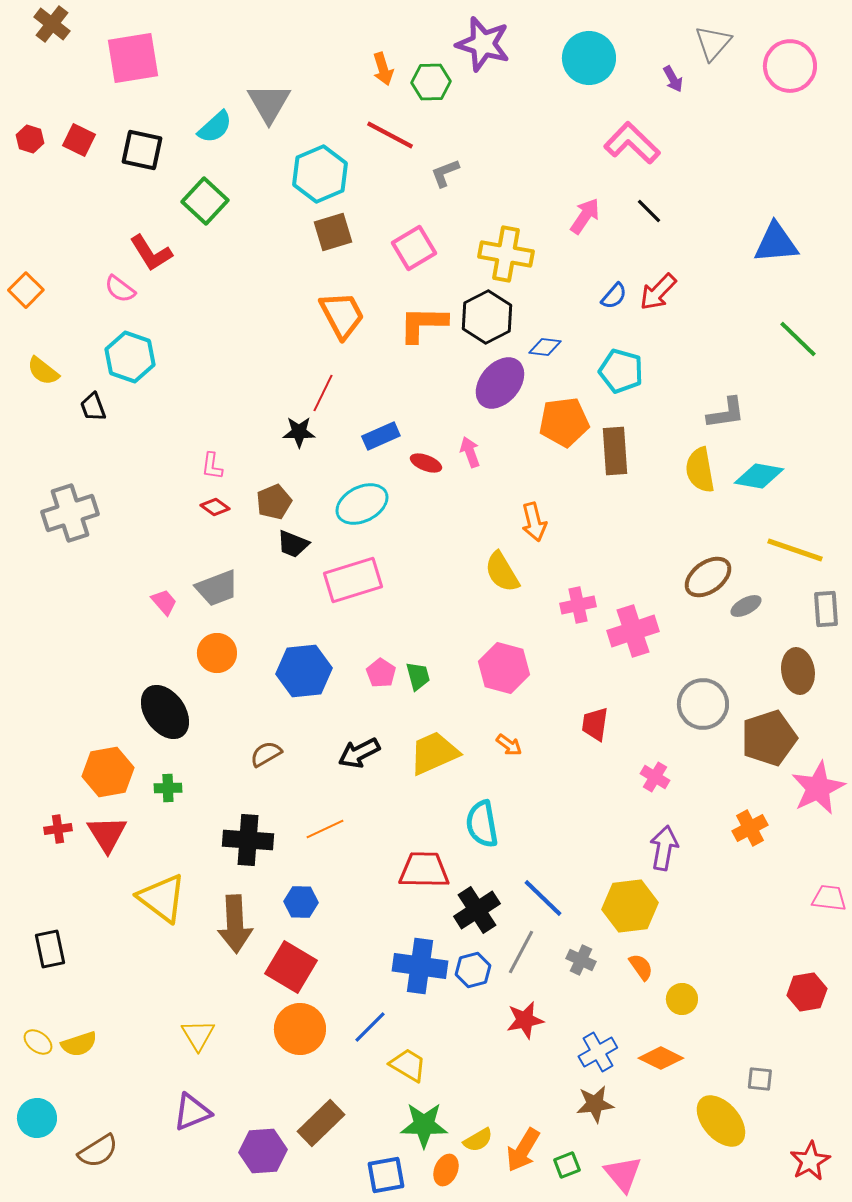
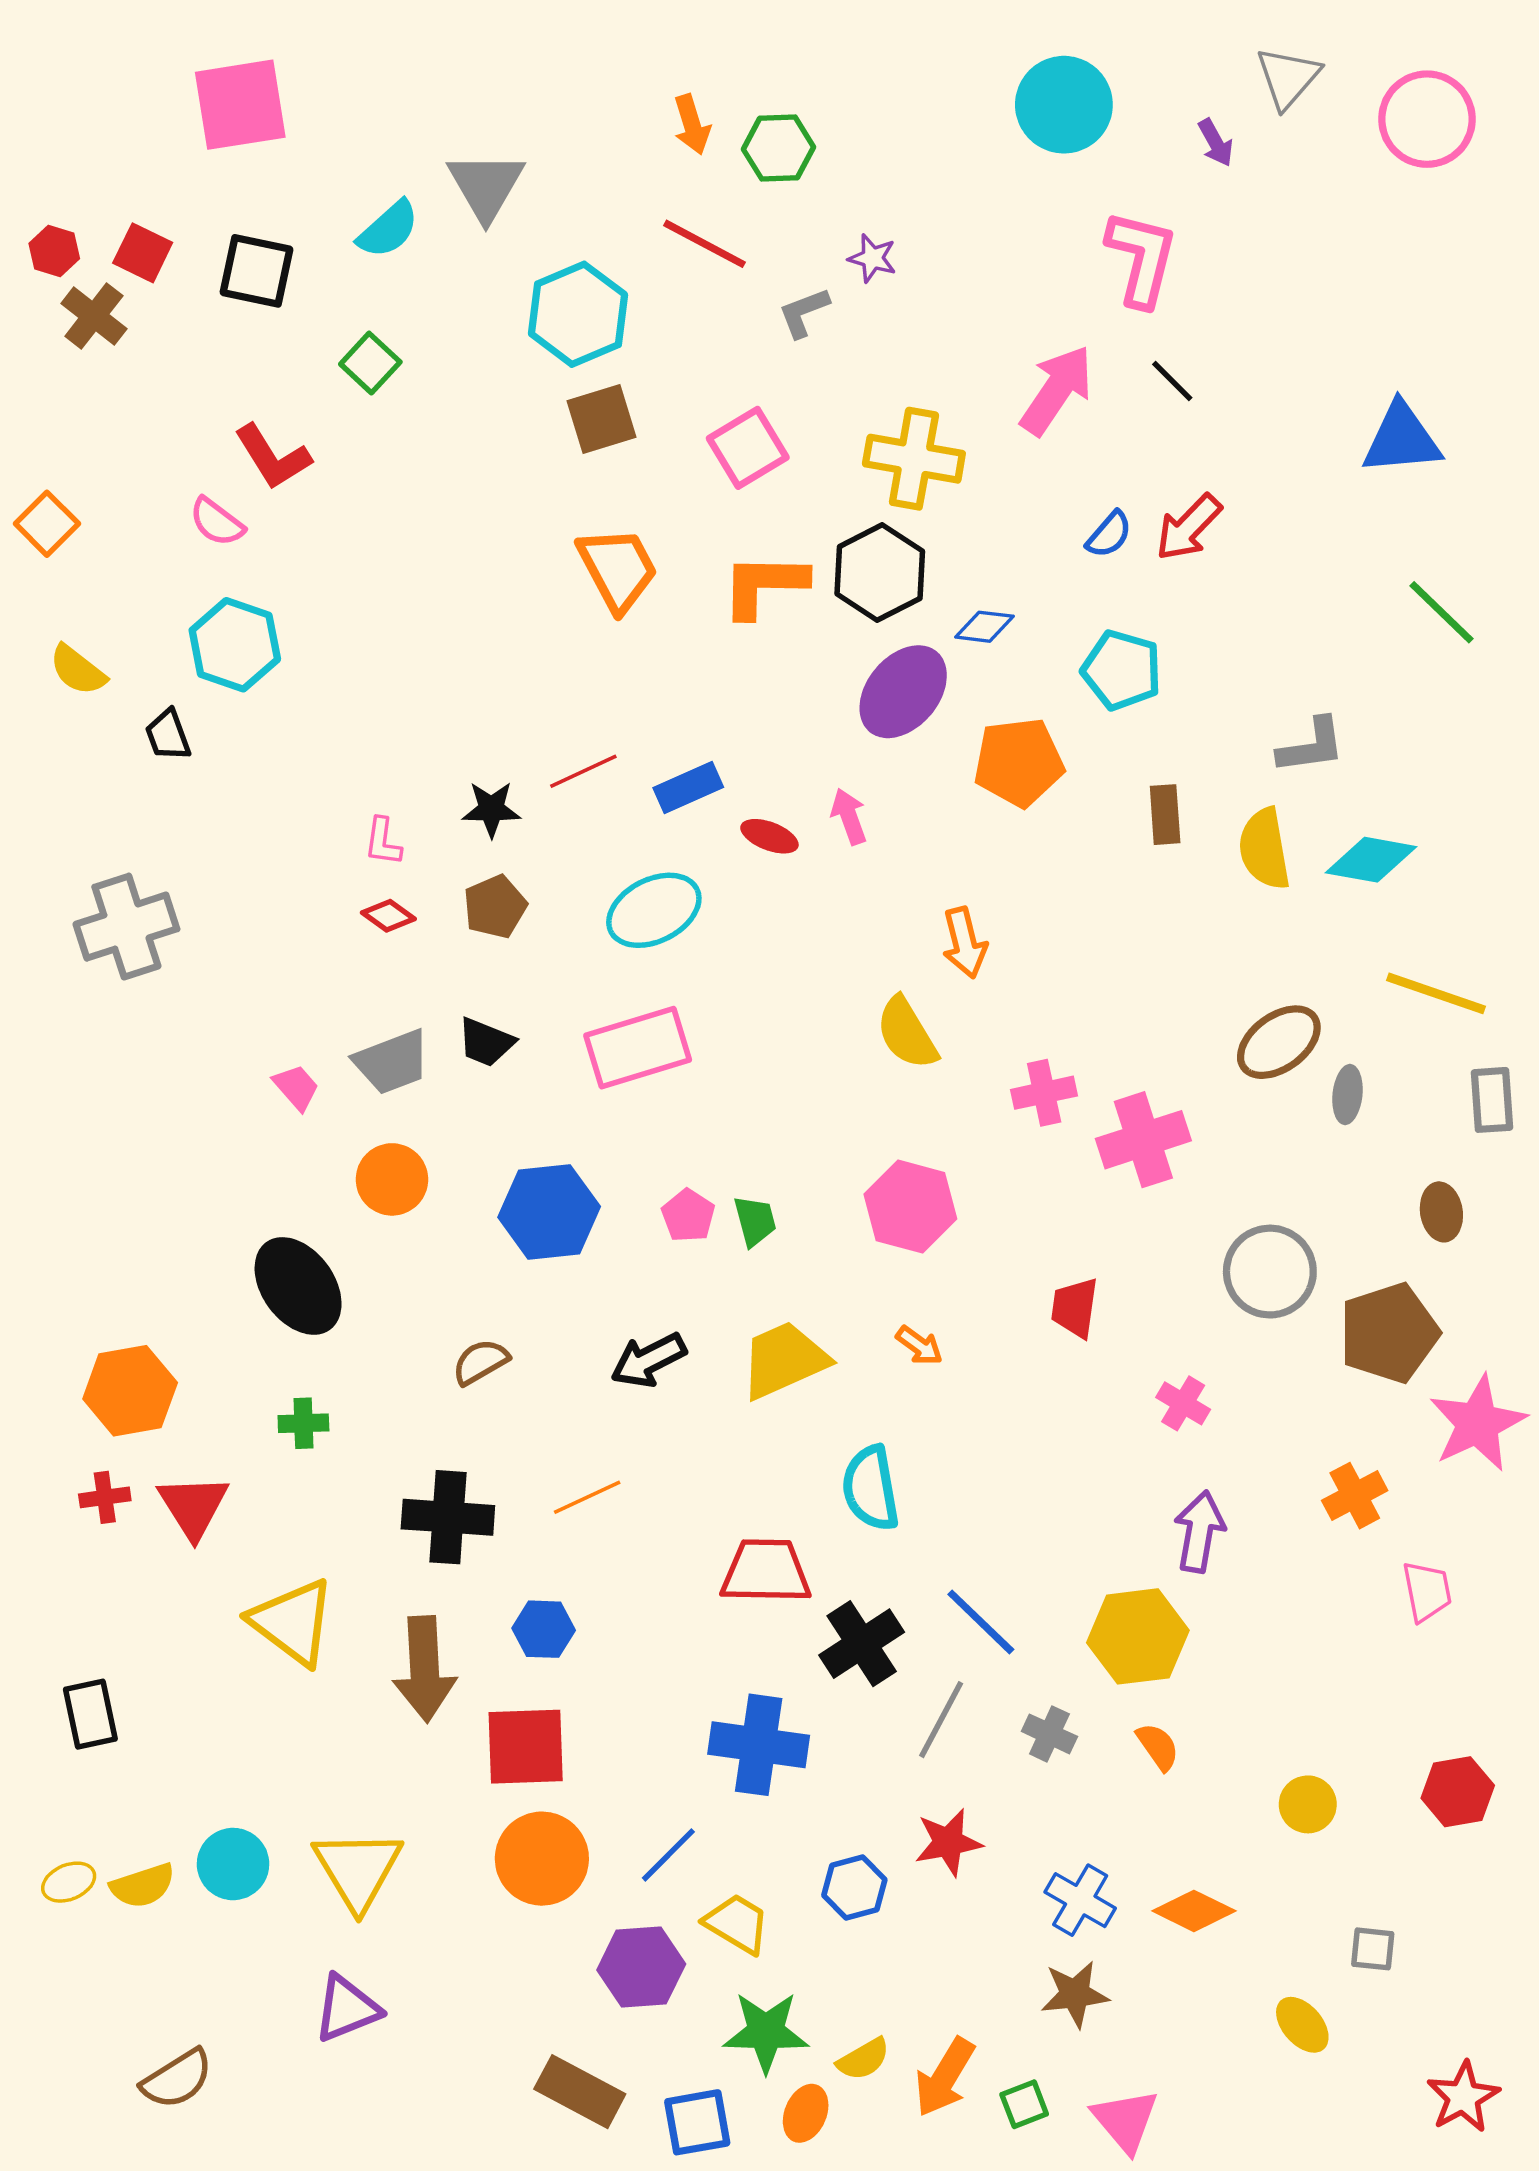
brown cross: (52, 24) -> (94, 316), moved
purple star: (483, 44) -> (872, 258), moved, size x0.5
pink L-shape: (632, 143) -> (1142, 258), turned 60
green square: (205, 201) -> (370, 363), size x0.7
pink arrow: (585, 216) -> (1057, 390), size x1.4
red line: (323, 393) -> (583, 771), moved, turned 39
black star: (299, 432) -> (491, 809), moved
brown rectangle: (615, 451) -> (1165, 815), moved, size x0.7
black trapezoid: (293, 544) -> (486, 1042), moved
gray ellipse: (746, 606) -> (1347, 1095), turned -56
brown ellipse: (798, 671) -> (1441, 1212), size x0.7
orange hexagon: (108, 772) -> (130, 1391), moved
pink trapezoid: (829, 898) -> (1427, 1591), moved, turned 72
red square: (291, 967) -> (526, 1747), turned -33
blue hexagon: (473, 970) -> (854, 1887), moved
yellow circle: (682, 999) -> (1308, 1804), moved
yellow triangle: (198, 1035) -> (358, 1869), size x1.5
yellow ellipse: (38, 1042) -> (69, 1882), turned -60
blue cross: (598, 1052) -> (1080, 1900), turned -30
cyan circle: (37, 1118) -> (233, 1864), moved
yellow ellipse: (721, 1121) -> (1302, 2025), size x0.6
brown rectangle: (321, 1123) -> (580, 2092), moved, turned 72
purple hexagon: (263, 1151) -> (641, 1967), moved

